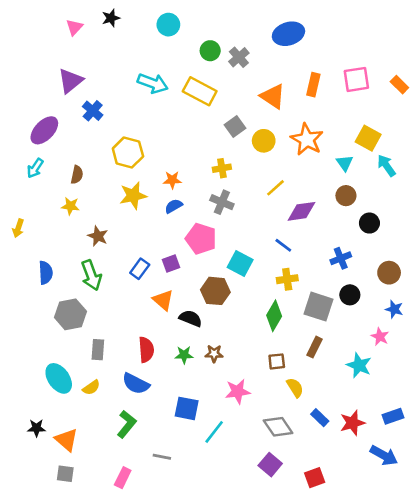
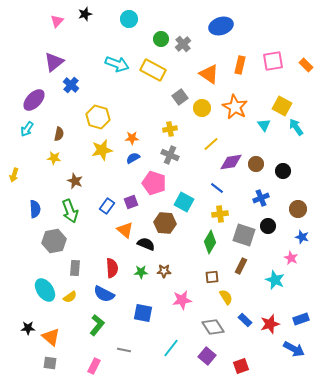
brown circle: (346, 196) -> (256, 164), moved
cyan line: (214, 432) -> (171, 348), moved

